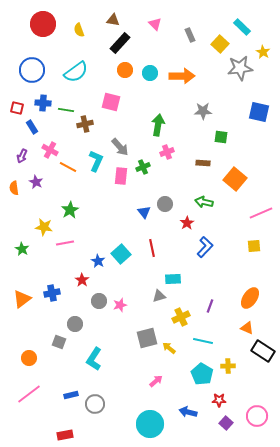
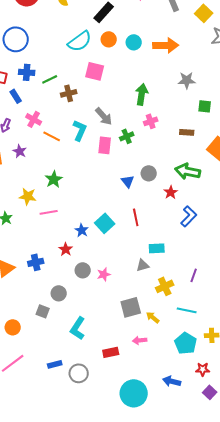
cyan semicircle: (76, 72) -> (80, 41), moved
green line: (66, 110) -> (50, 79), turned -35
green arrow: (204, 202) -> (188, 171), size x1.4
pink arrow: (156, 381) -> (140, 340), moved, turned -144
red rectangle: (65, 435) -> (111, 352), moved

